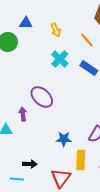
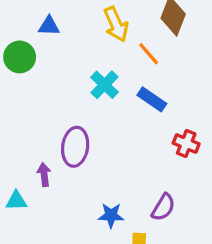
yellow arrow: (56, 30) -> (116, 24), moved, size x1.5
purple ellipse: (42, 97) -> (75, 147), turned 55

